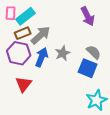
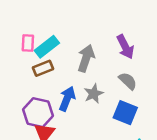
gray arrow: (41, 35) -> (86, 58), moved, turned -30
gray semicircle: (94, 52) -> (128, 81), moved
purple hexagon: (19, 53) -> (38, 113), moved

